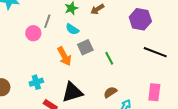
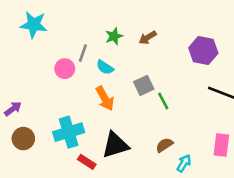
cyan semicircle: (72, 29) -> (105, 67), moved
gray square: (85, 47) -> (144, 85), moved
cyan cross: (36, 82) -> (69, 132), size x1.6

